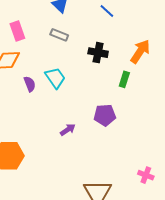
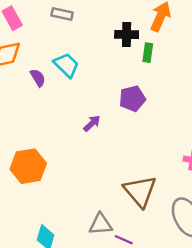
black cross: (98, 53) -> (127, 35), moved

